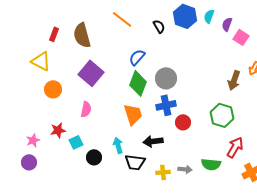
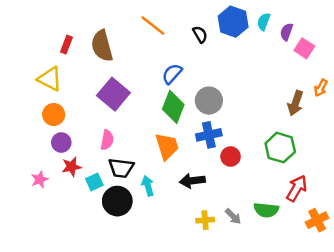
orange circle: (53, 89) -> (54, 115), moved
black circle: (94, 157) -> (117, 201), size x1.5
purple circle: (29, 162) -> (61, 143), moved
black trapezoid: (135, 162) -> (121, 168), moved
gray arrow: (185, 169) -> (233, 216), turned 40

